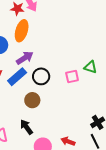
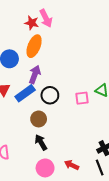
purple arrow: (25, 58) -> (35, 75), turned -42
black arrow: (26, 127) -> (41, 142), moved

